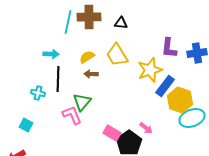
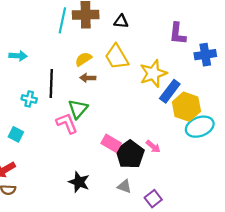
purple L-shape: (169, 48) -> (178, 34), moved
cyan arrow: (51, 54) -> (18, 56), moved
pink arrow: (146, 128) -> (153, 147), moved

